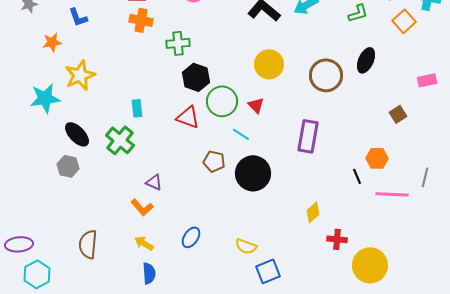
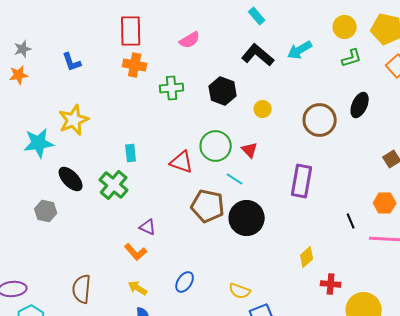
orange star: (52, 42) -> (19, 75), moved
yellow circle: (269, 64) -> (263, 109), size x0.6
black hexagon: (196, 77) -> (223, 91), moved
orange hexagon: (377, 158) -> (385, 203), moved
brown pentagon: (214, 161) -> (208, 206), size x1.5
gray hexagon: (68, 166) -> (46, 211), moved

